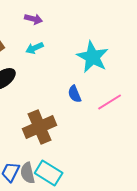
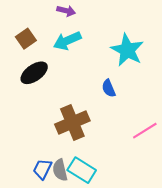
cyan arrow: (35, 48) -> (67, 41), size x1.5
pink line: (110, 102) -> (145, 131), moved

